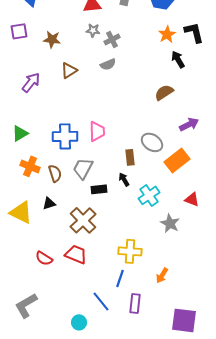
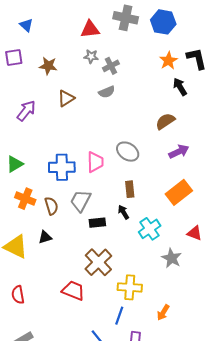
purple arrow: (189, 124) -> (179, 152), moved
gray ellipse: (152, 142) -> (128, 152), moved
brown cross: (83, 220) -> (98, 262), moved
red semicircle: (44, 258) -> (18, 295), moved, turned 48

